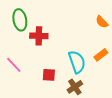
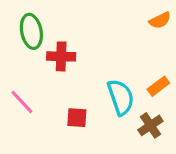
orange semicircle: (102, 22) -> (160, 20), moved, turned -72
brown cross: (75, 87) -> (150, 125), moved

